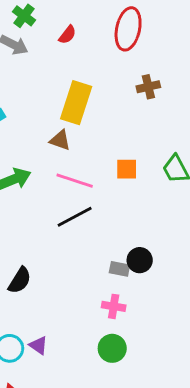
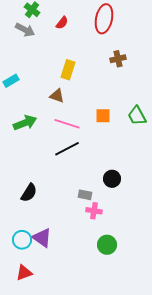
yellow rectangle: (76, 103) -> (68, 70), size x0.7
gray rectangle: (119, 269) -> (85, 195), moved
purple triangle: (38, 345) -> (42, 238), size x1.5
green circle: (112, 348) -> (107, 245), moved

